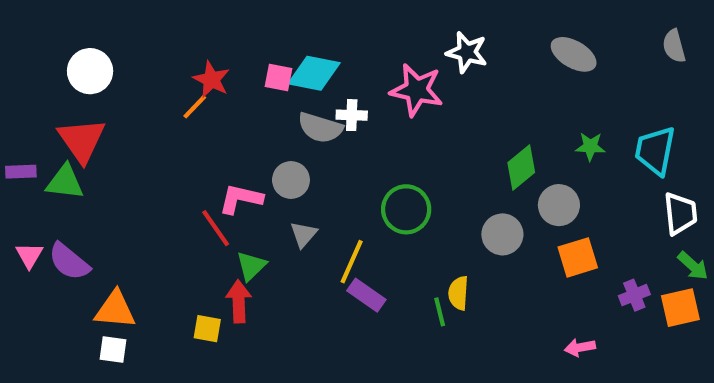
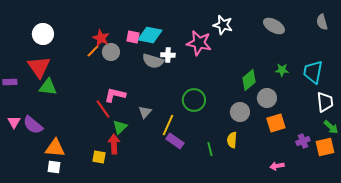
gray circle: (291, 180) -> (111, 52), moved
green triangle: (65, 182) -> (48, 87), moved
yellow semicircle: (458, 293) -> (232, 140), moved

